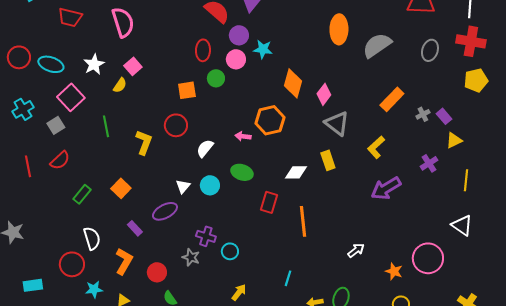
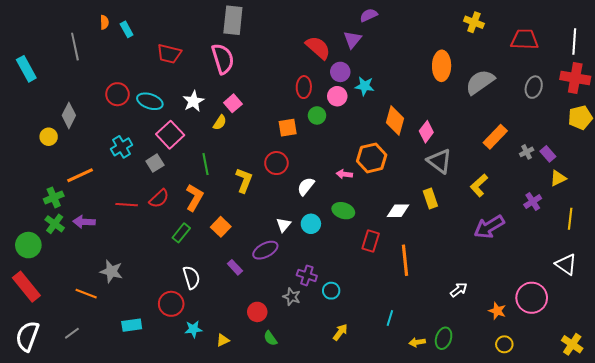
red line: (28, 166) -> (127, 205), turned -75
orange L-shape: (124, 261) -> (194, 197), moved

